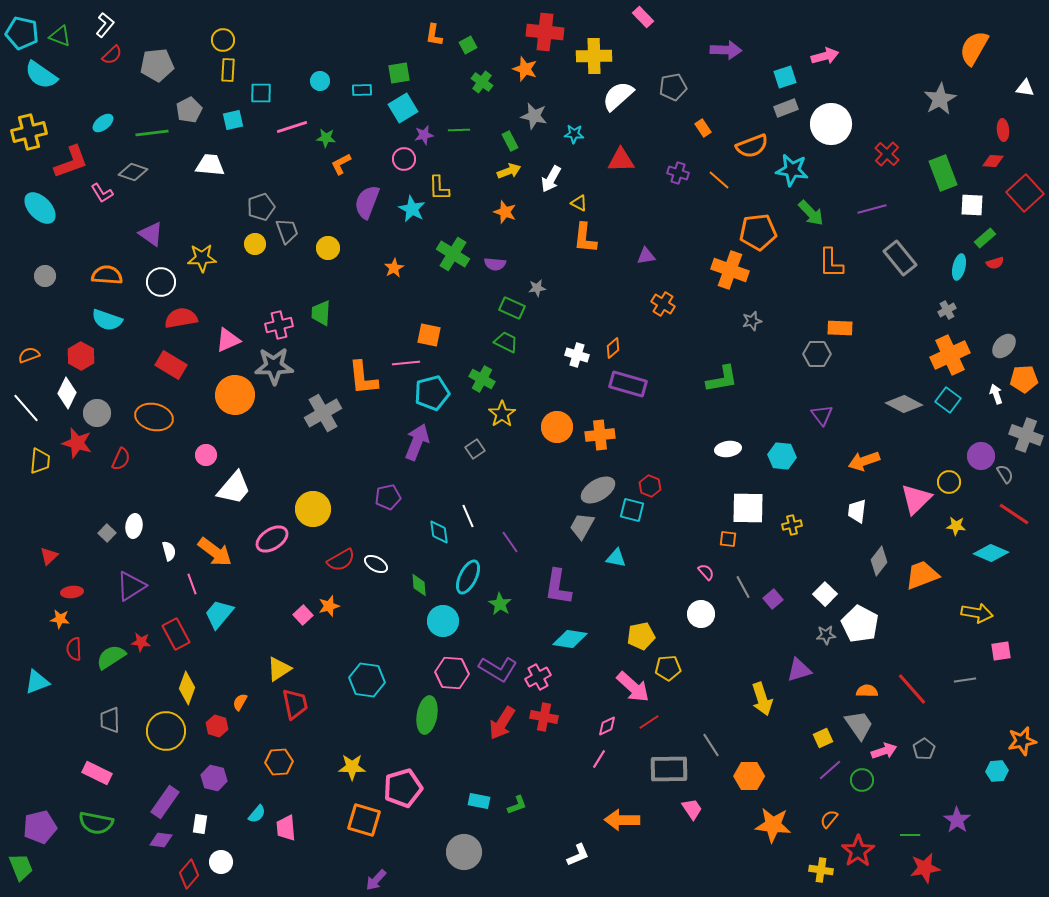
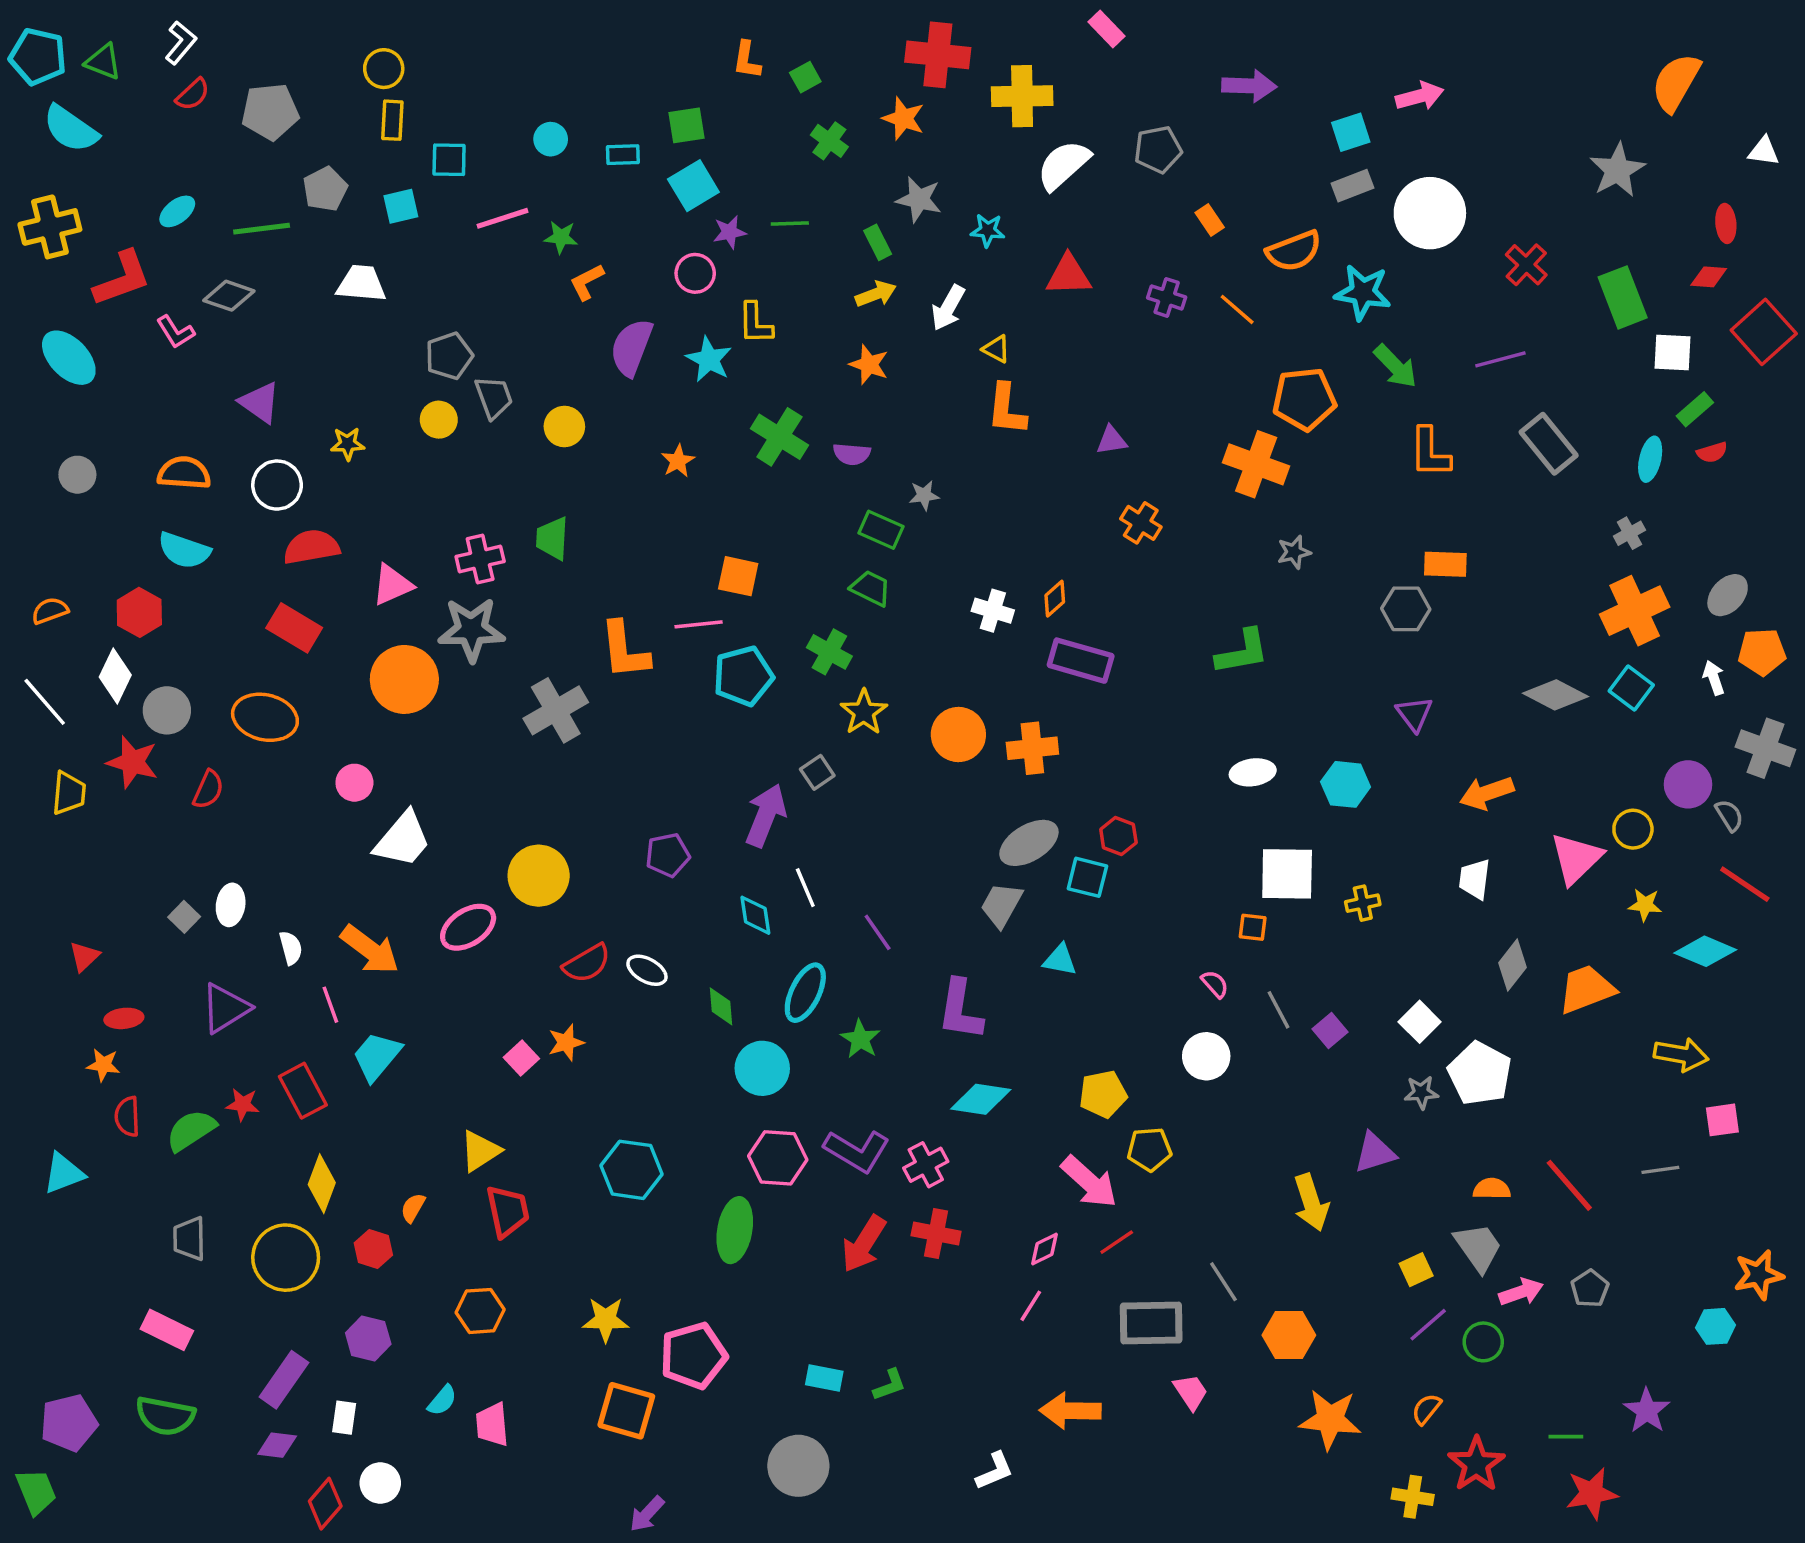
yellow star: (202, 258) -> (348, 444), size x0.7
purple arrow: (417, 442) -> (766, 815), moved

